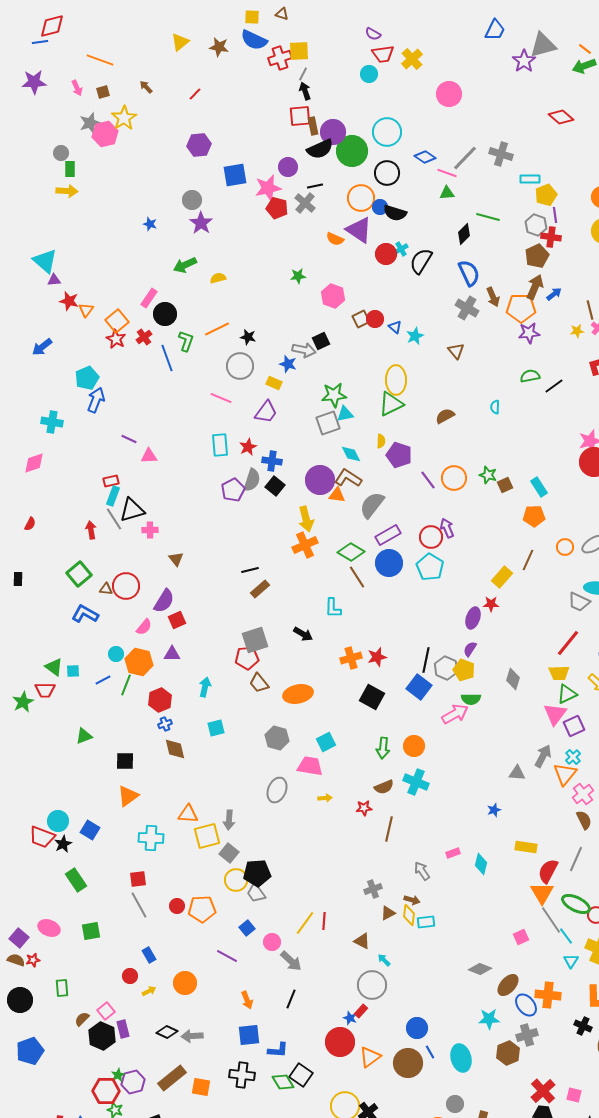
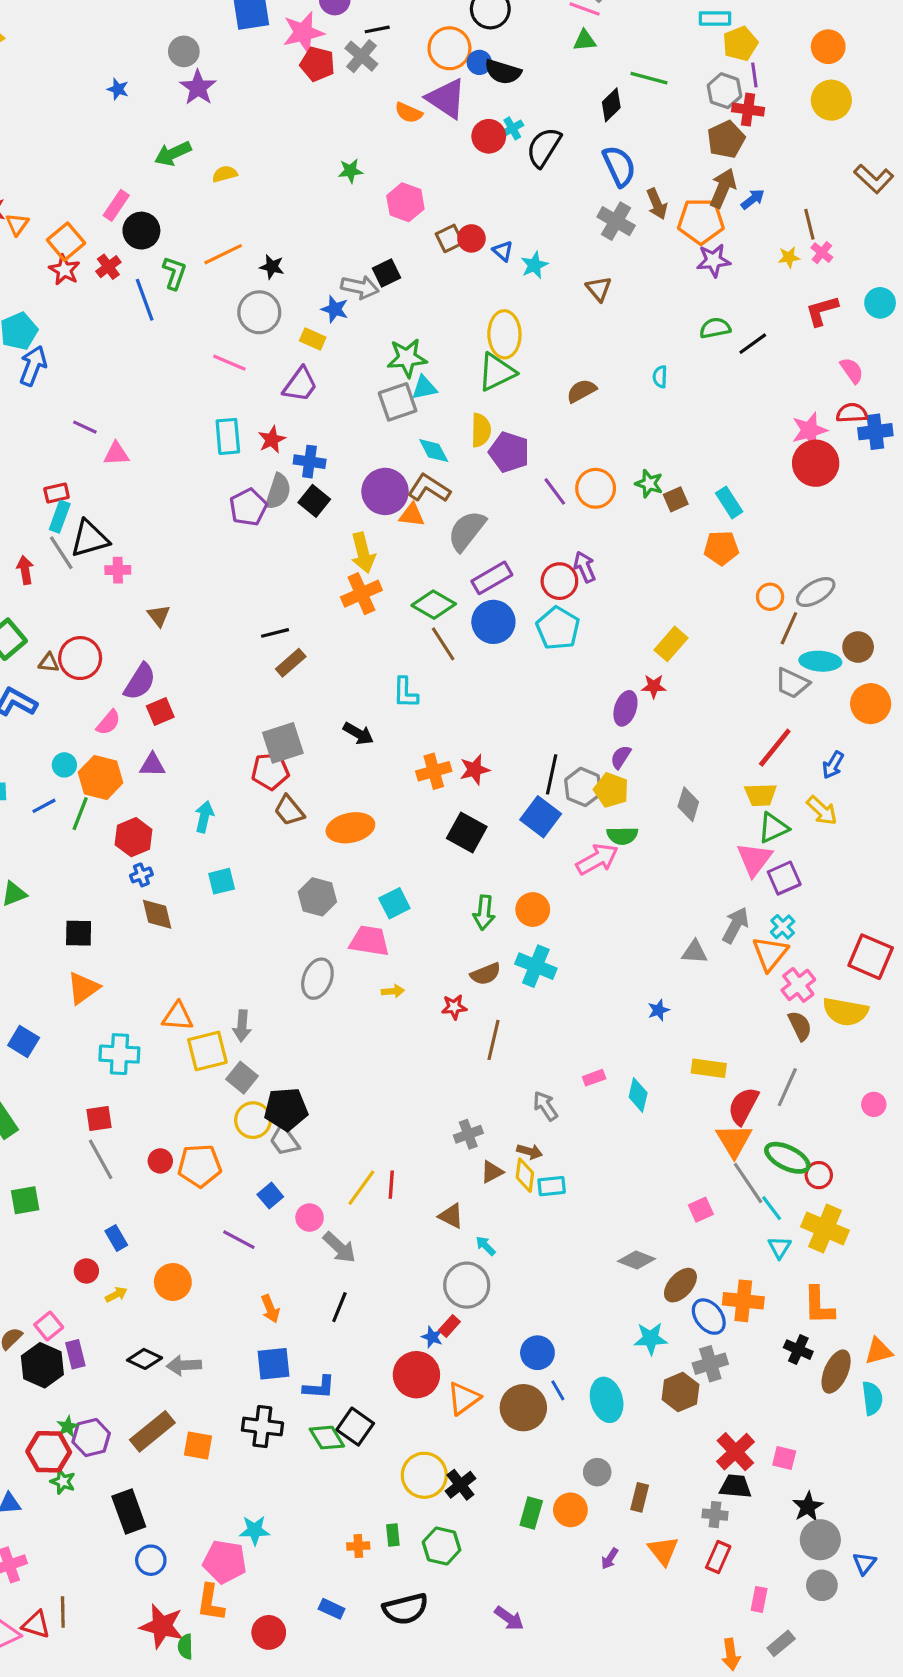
yellow semicircle: (381, 441) -> (481, 430), size x1.5
brown line: (528, 560) -> (789, 628), moved

